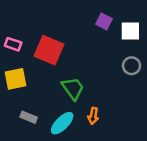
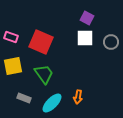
white square: (130, 31) -> (85, 38), moved
gray circle: (132, 66) -> (111, 42), moved
green trapezoid: (73, 88) -> (44, 74), moved

